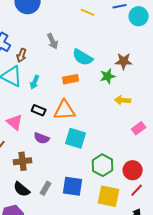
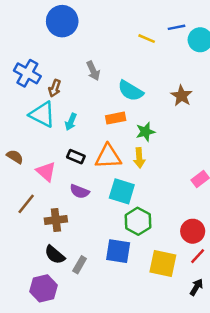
yellow line: (88, 12) -> (147, 39), moved
brown star: (124, 61) -> (181, 96), turned 30
green star: (108, 76) -> (145, 132), moved
yellow arrow: (123, 100) -> (139, 158), moved, turned -98
green hexagon: (103, 165) -> (138, 221), moved
gray rectangle: (46, 188) -> (80, 265), moved

